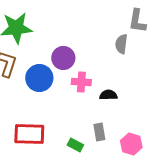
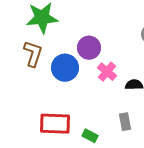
pink cross: (81, 82) -> (107, 72), turned 36
green rectangle: (75, 145) -> (90, 136), moved

